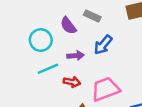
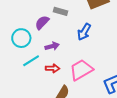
purple semicircle: (68, 26) -> (42, 22), turned 91
blue arrow: (103, 45) -> (84, 32), moved

